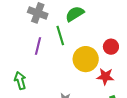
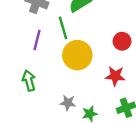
yellow circle: (86, 59) -> (77, 55), moved
green arrow: (20, 81) -> (29, 81), moved

